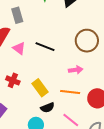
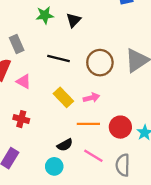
black line: (45, 47) -> (58, 59), moved
yellow rectangle: (40, 88) -> (63, 97), moved

